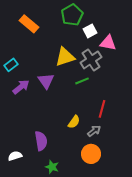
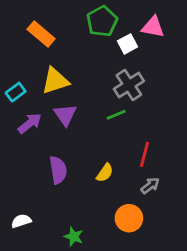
pink triangle: (108, 43) -> (153, 27), moved
yellow triangle: (65, 57) -> (55, 81), moved
gray arrow: (94, 131) -> (150, 186), moved
purple semicircle: (41, 141) -> (58, 170), moved

